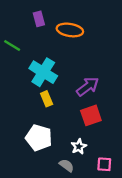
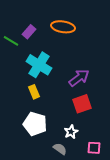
purple rectangle: (39, 19) -> (29, 32), moved, turned 56
yellow rectangle: (47, 99) -> (34, 92), moved

